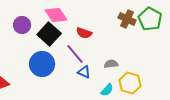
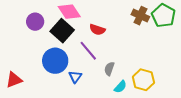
gray semicircle: (111, 64) -> (109, 69), moved, turned -64
blue triangle: (84, 72) -> (75, 77), moved, turned 40

